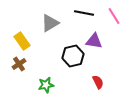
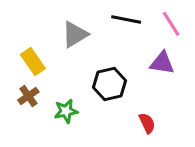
purple triangle: (94, 41) -> (162, 63), moved
green star: (46, 85) -> (66, 111), moved

